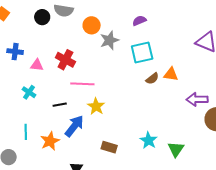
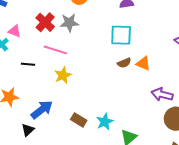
gray star: (109, 40) -> (69, 23), moved
pink triangle: (37, 65) -> (15, 31), moved
blue arrow: (74, 126) -> (42, 110), moved
brown rectangle: (109, 147) -> (79, 120), moved

